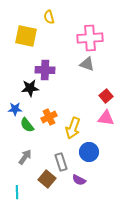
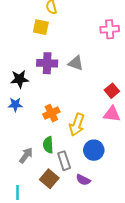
yellow square: (26, 36) -> (41, 27), moved, size x0.7
pink cross: (90, 38) -> (110, 29), moved, size x0.7
gray triangle: (87, 64) -> (76, 63), moved
black star: (30, 88) -> (20, 79), moved
green semicircle: (27, 125) -> (48, 145), moved, turned 35

